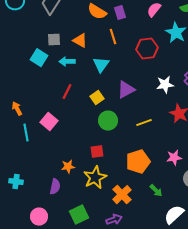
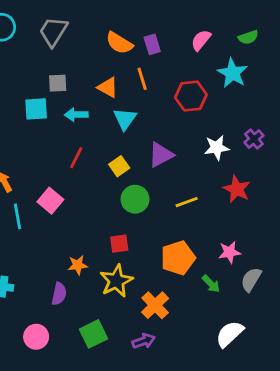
orange triangle: (80, 41) -> (108, 87), moved
cyan square: (39, 58) -> (36, 109), turned -36
green arrow: (156, 191) -> (211, 284), moved

